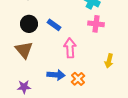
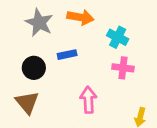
blue rectangle: (54, 25) -> (67, 55), moved, turned -48

